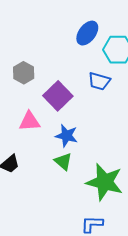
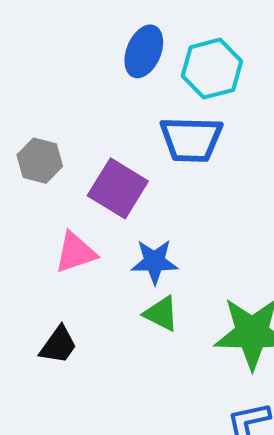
blue trapezoid: (99, 81) -> (191, 139), size x1.4

